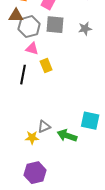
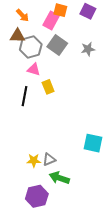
gray square: (55, 25) -> (57, 45), turned 30
gray triangle: (44, 127) -> (49, 159), moved
green arrow: (67, 136) -> (59, 178), moved

